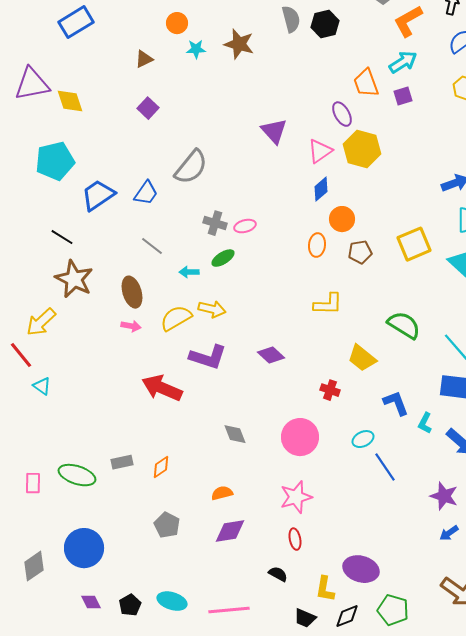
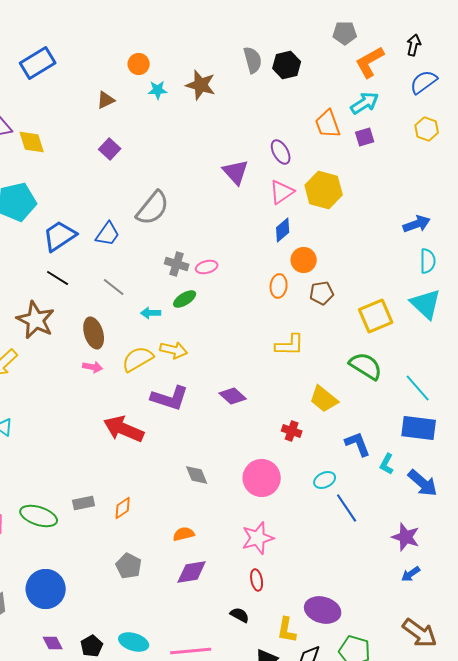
purple ellipse: (342, 114) -> (281, 152), moved
black line: (62, 237) -> (58, 278), moved
yellow square: (414, 244) -> (376, 316), moved

